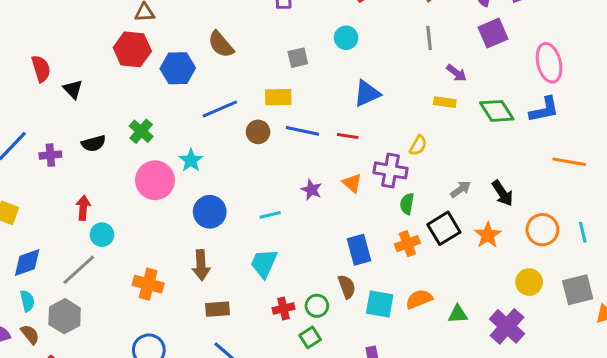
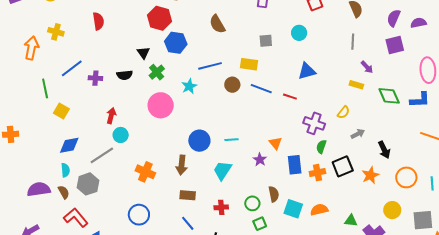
blue hexagon: (178, 68) -> (176, 43), moved
black triangle: (73, 89) -> (143, 53), moved
yellow semicircle: (418, 145) -> (343, 112), moved
cyan star: (191, 160) -> (189, 86), moved
orange triangle: (352, 183) -> (275, 143), moved
gray arrow: (460, 189) -> (358, 134), moved
purple star: (311, 190) -> (260, 160), moved
blue circle: (210, 212) -> (199, 141), moved
blue rectangle: (359, 250) -> (295, 165), moved
red cross: (283, 308) -> (221, 207), moved
green triangle: (458, 314) -> (351, 221), moved
green square: (310, 337) -> (260, 224), moved

